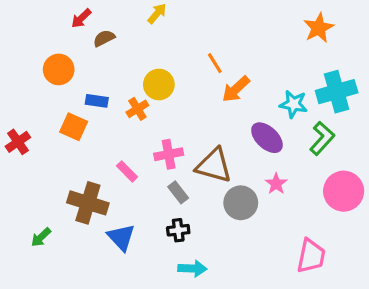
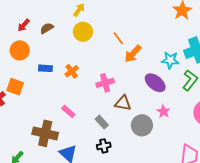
red arrow: (81, 18) -> (24, 25), moved
yellow circle: (159, 84) -> (83, 32), moved
orange square: (74, 127) -> (15, 87), moved
pink cross: (169, 154) -> (105, 83), moved
brown triangle: (214, 165) -> (123, 103), size x0.7

